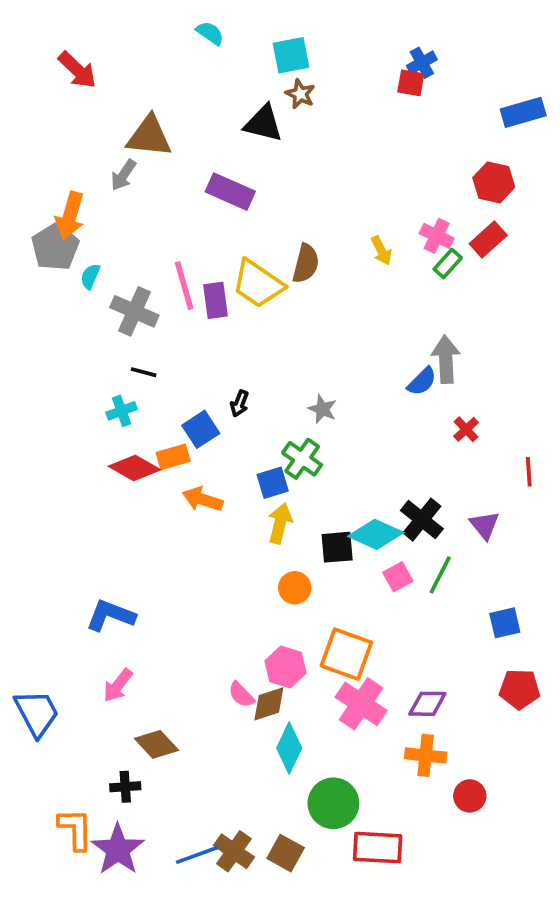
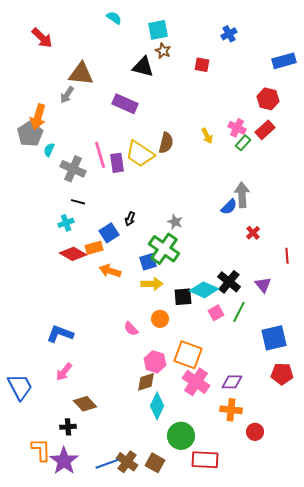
red square: (411, 83) -> (202, 65), moved
green cross: (302, 459) -> (164, 249), size x1.4
yellow arrow: (280, 523) -> (152, 284), turned 75
blue square: (505, 623) -> (274, 338), size x1.5
pink semicircle: (241, 695) -> (131, 329), moved

